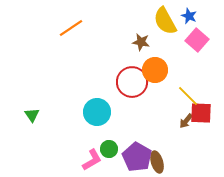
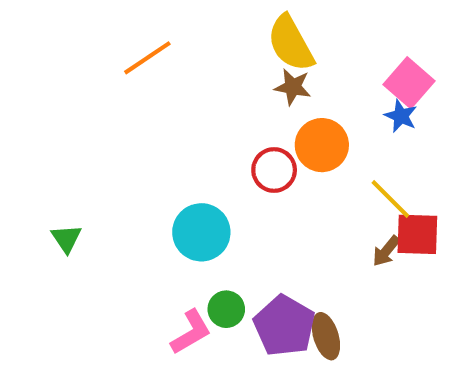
blue star: (189, 16) -> (401, 116), moved
yellow semicircle: (165, 21) -> (291, 43), moved
red circle: (132, 82) -> (274, 170), size x0.7

